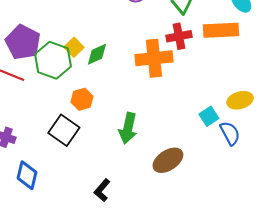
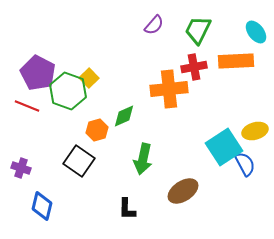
green diamond: (97, 54) -> (124, 116), moved
cyan square: (209, 116) -> (224, 147), size x1.8
black L-shape: (102, 190) -> (127, 209), moved, turned -40

